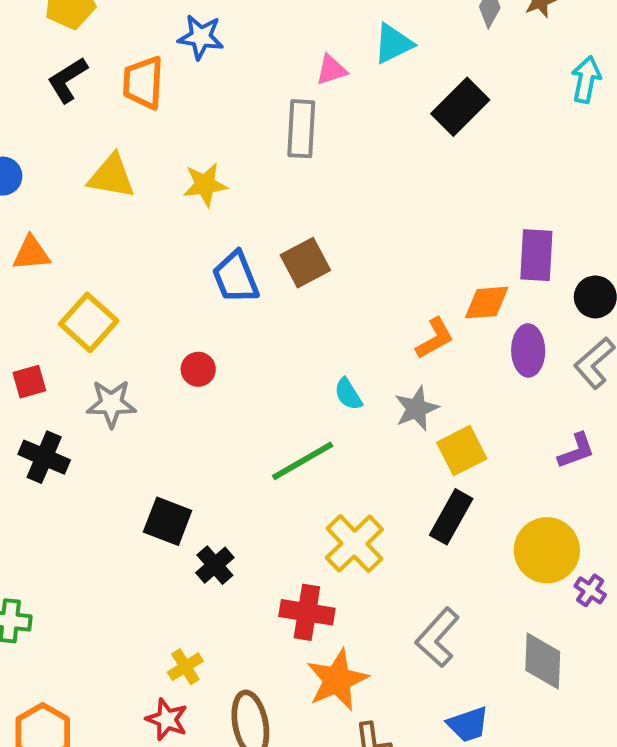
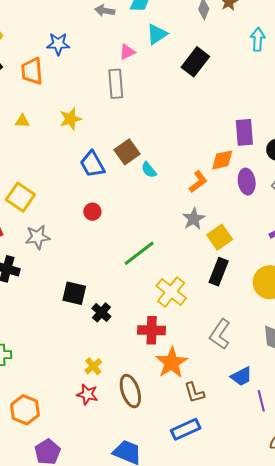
yellow triangle: (112, 176) -> (22, 121), size x0.6
red circle: (198, 369) -> (92, 212), moved
cyan semicircle: (348, 394) -> (149, 170), moved

